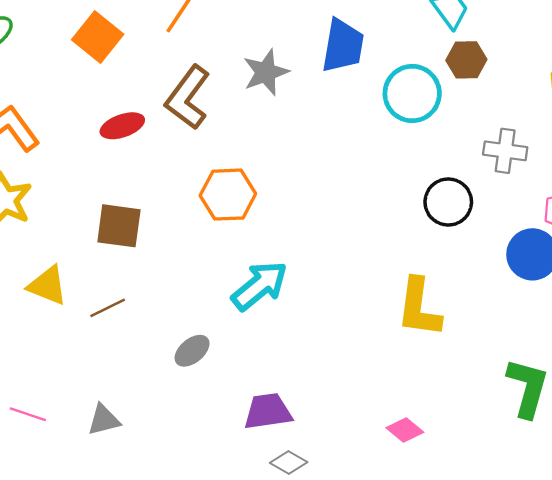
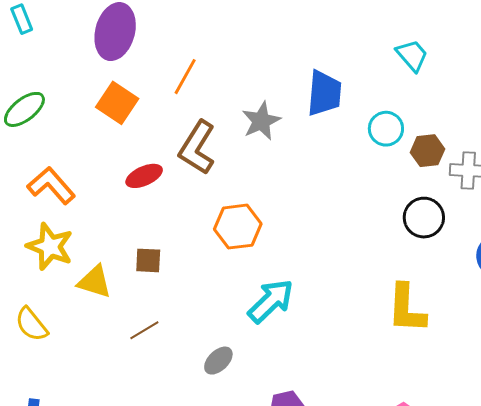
brown hexagon: (466, 60) -> (428, 151), moved
cyan circle: (412, 94) -> (386, 129), size x0.7
brown square: (119, 226) -> (148, 260), size x0.7
yellow triangle: (48, 286) -> (95, 282), moved

